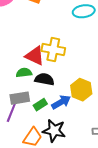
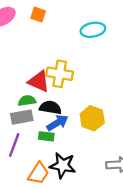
gray rectangle: (20, 98) -> (22, 117), moved
blue arrow: (61, 102) -> (57, 123), moved
green rectangle: (40, 105) -> (46, 136), turned 40

